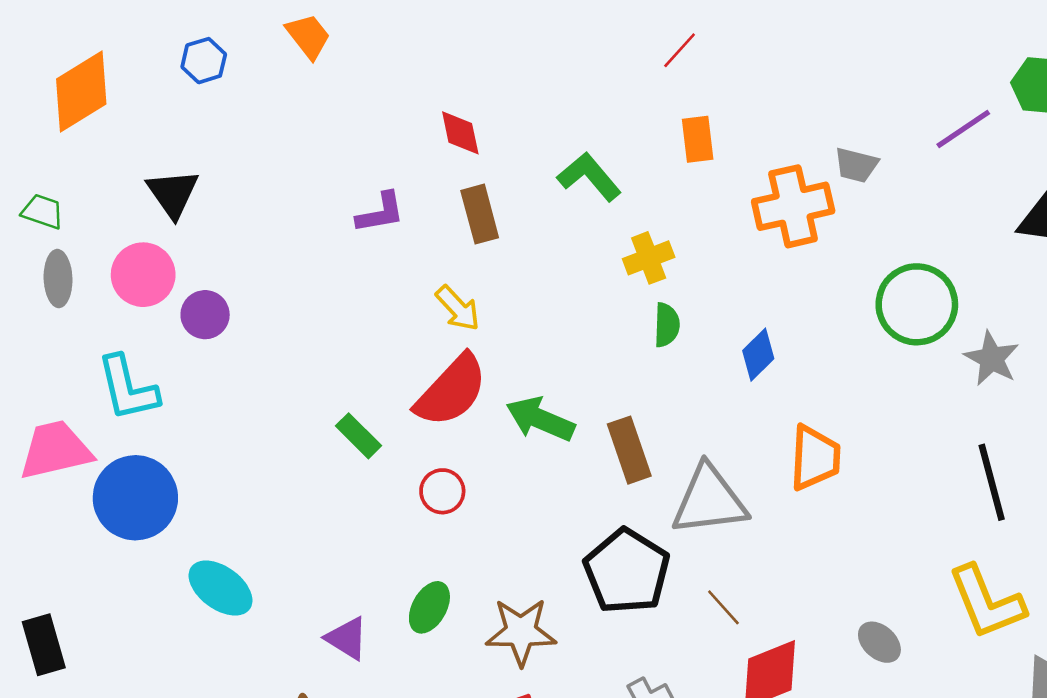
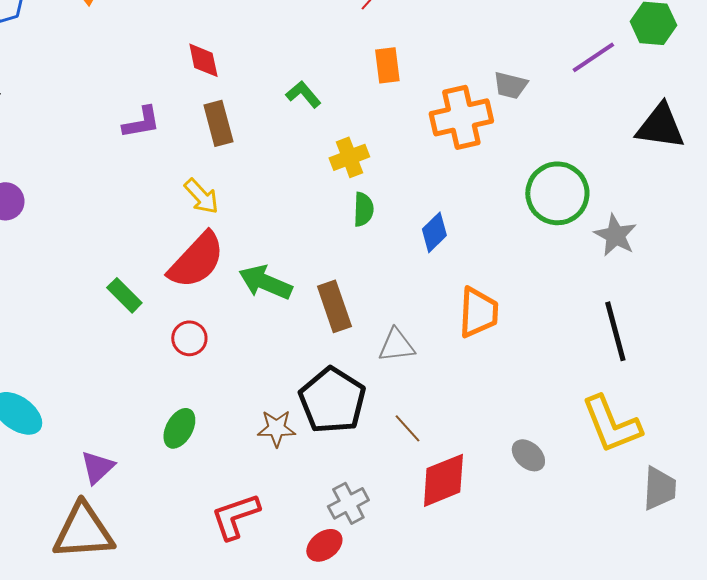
green L-shape: (589, 177) -> (303, 94), size x0.7
gray triangle: (709, 500) -> (396, 345), size x0.6
brown star: (521, 632) -> (276, 428), moved, size x0.7
purple triangle: (347, 638) -> (97, 467), moved, turned 45

